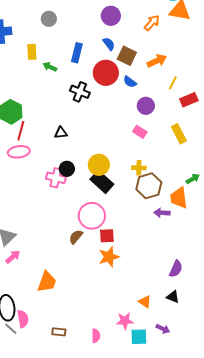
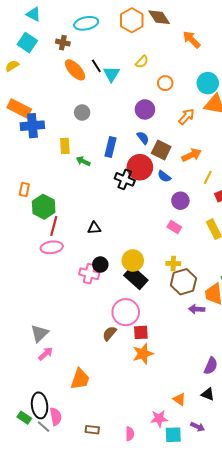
black cross: (80, 92) -> (125, 179), moved

